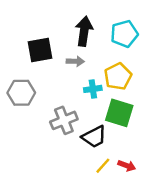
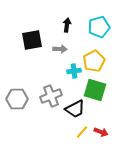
black arrow: (84, 31) -> (67, 25), size x0.6
gray hexagon: (21, 93) -> (17, 99), moved

